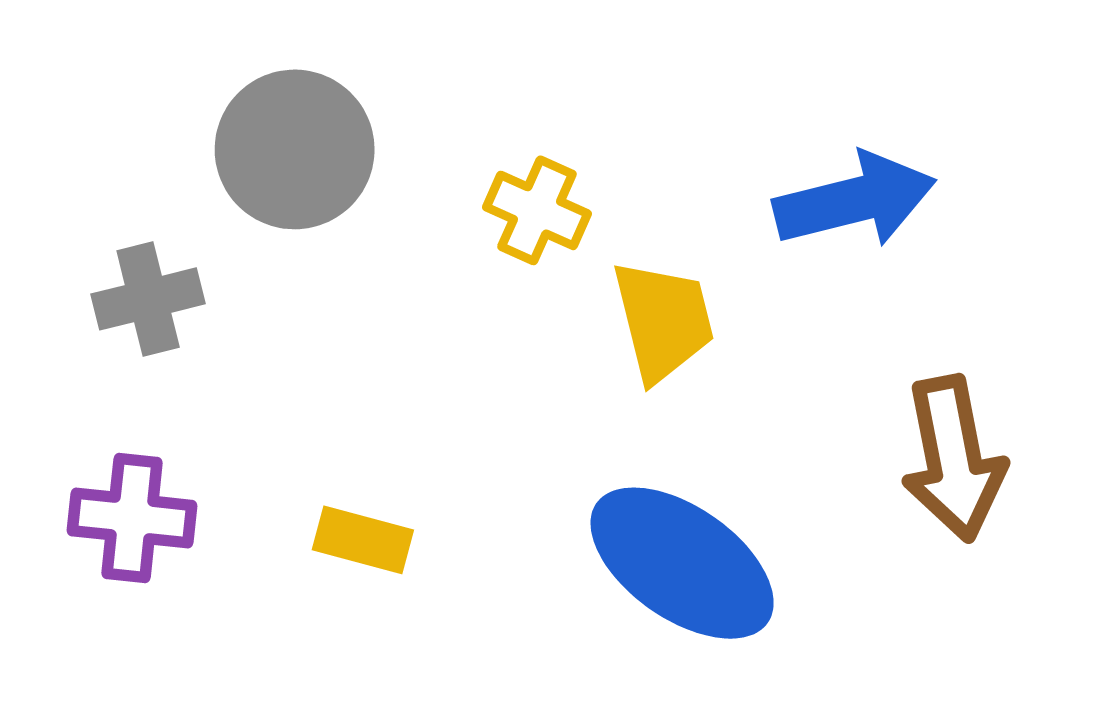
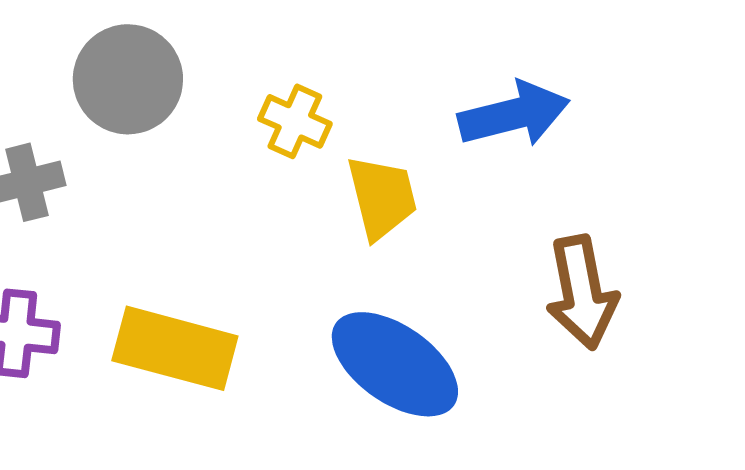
yellow rectangle: (363, 540) -> (175, 348), size x1.8

